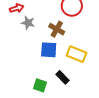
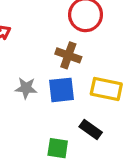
gray star: (28, 23) -> (26, 88), moved

